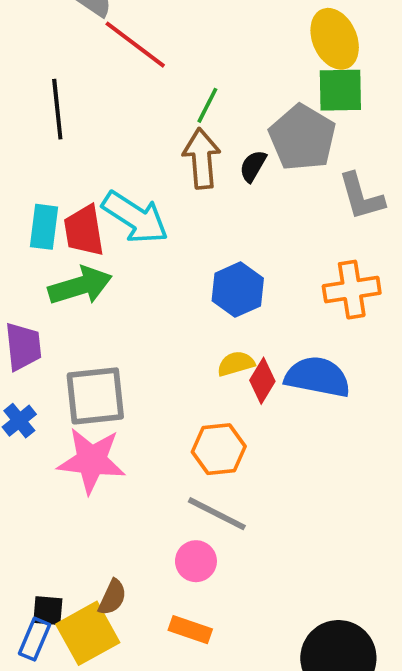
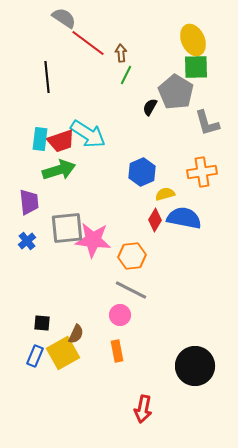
brown arrow: (202, 158) -> (121, 53), moved, size x0.6
red trapezoid: (84, 231) -> (61, 141), turned -100
yellow semicircle: (236, 364) -> (165, 194), moved
pink star: (91, 461) -> (93, 240), moved
black square: (48, 611) -> (42, 323), moved
orange rectangle: (190, 630) -> (117, 351), turned 60

